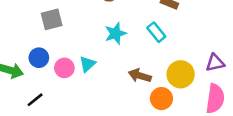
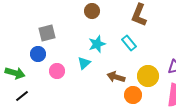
blue circle: (39, 58) -> (38, 54), moved
cyan triangle: (87, 64) -> (84, 63), moved
black line: (35, 100) -> (22, 96), moved

